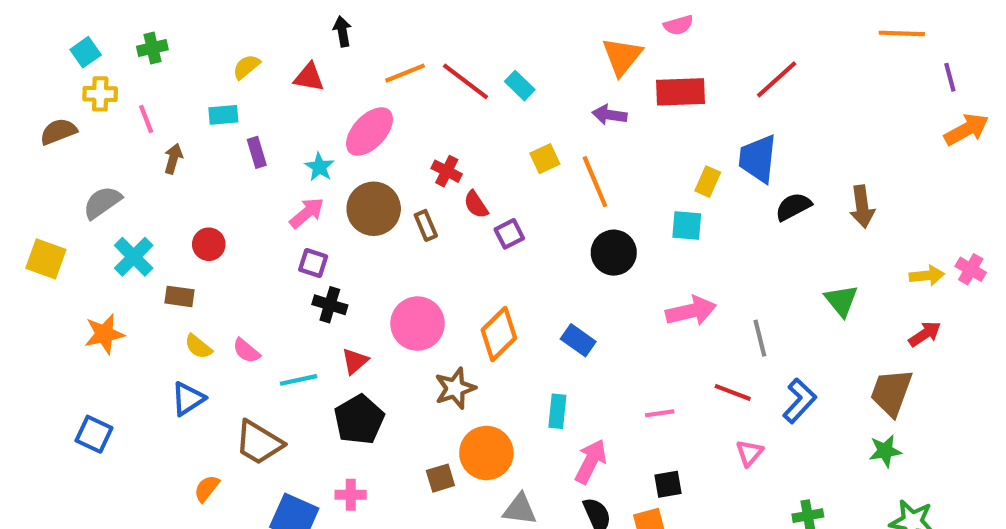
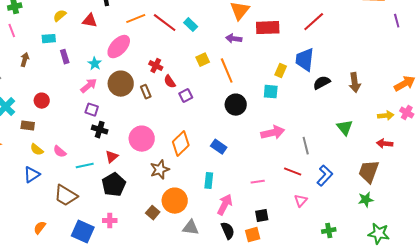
pink line: (146, 119) -> (12, 31), moved
orange arrow: (967, 129) -> (405, 84), moved
red arrow: (925, 334) -> (385, 144), turned -140
brown square: (440, 478) -> (153, 213), turned -32
orange semicircle: (207, 488) -> (40, 228), moved

